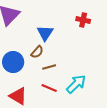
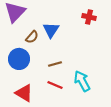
brown semicircle: (37, 52) -> (32, 37), moved
cyan arrow: (76, 84) -> (82, 81), turned -75

